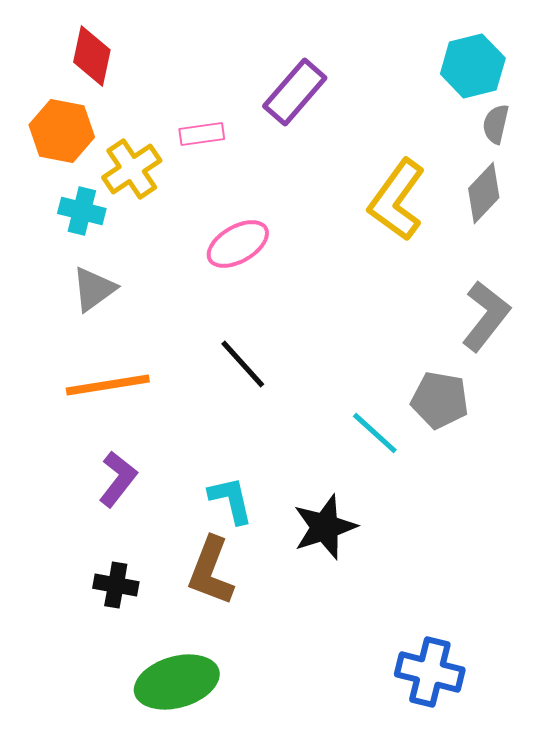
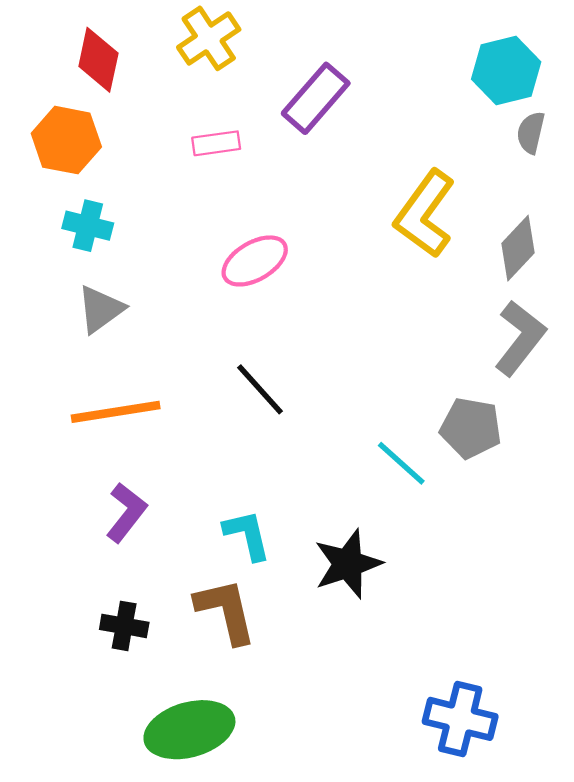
yellow cross: (132, 169) -> (209, 38), moved
gray diamond: (484, 193) -> (518, 248), moved
brown L-shape: (211, 571) -> (226, 611), turned 146

